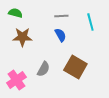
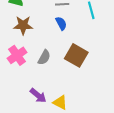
pink cross: (16, 80) -> (17, 55), moved

